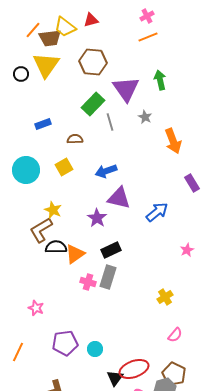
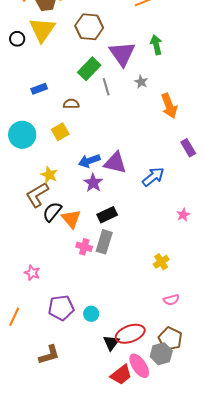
blue arrow: (106, 171) -> (89, 161), moved
black semicircle: (56, 247) -> (52, 212), turned -50
orange triangle: (75, 254) -> (71, 219), turned -35
pink semicircle: (175, 335) -> (171, 300), turned 35

